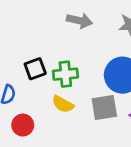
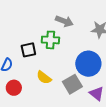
green cross: (65, 74) -> (50, 40), moved
gray square: (104, 107) -> (72, 84), turned -30

